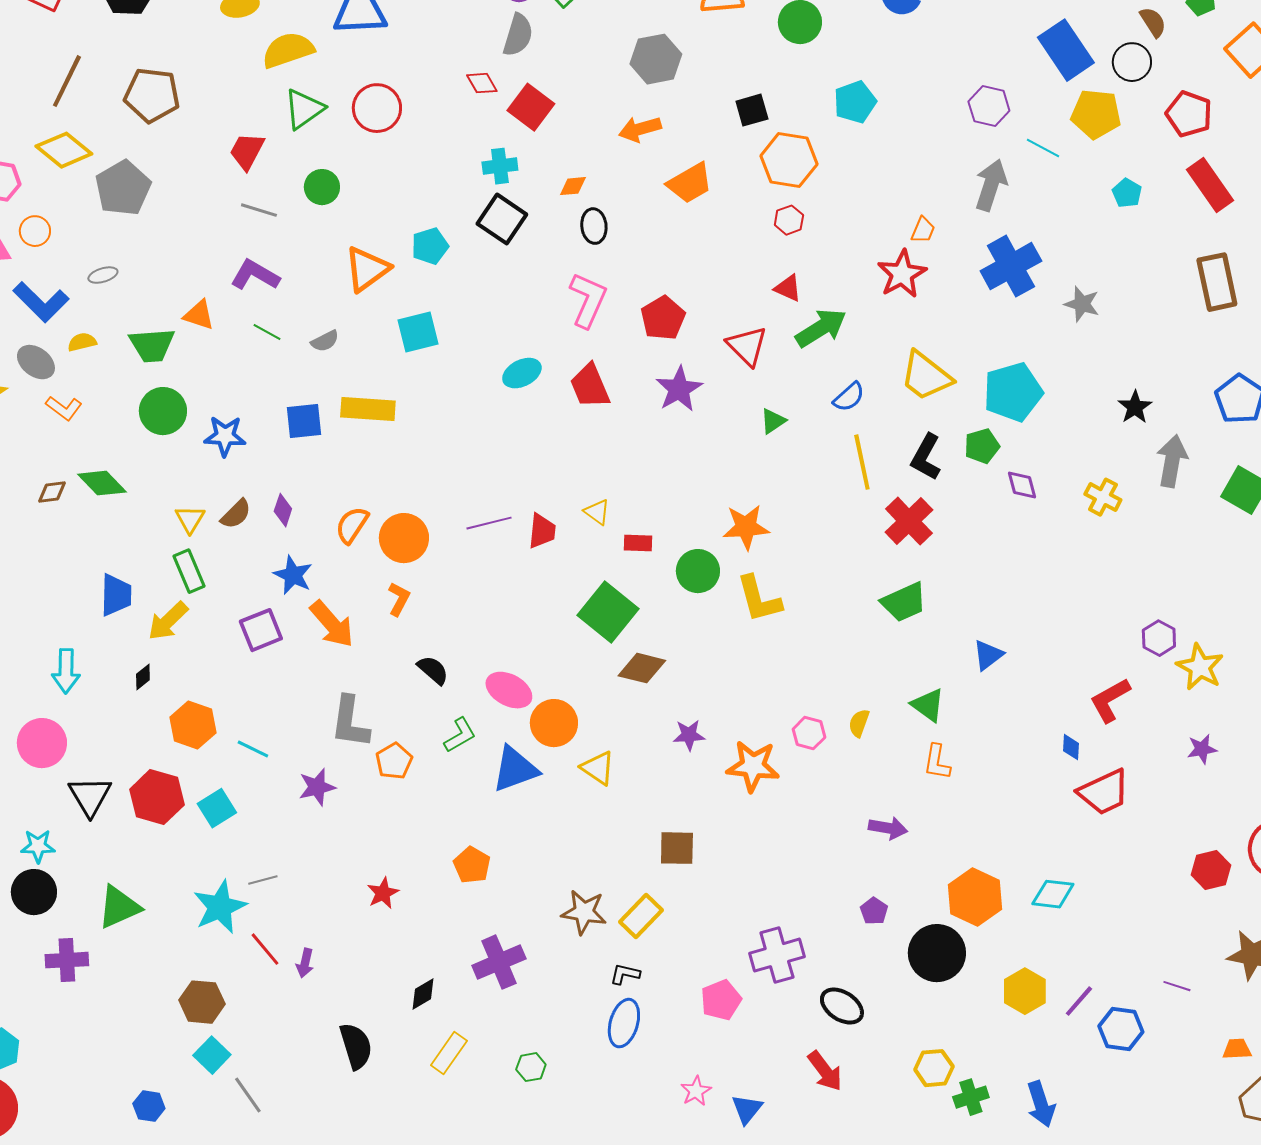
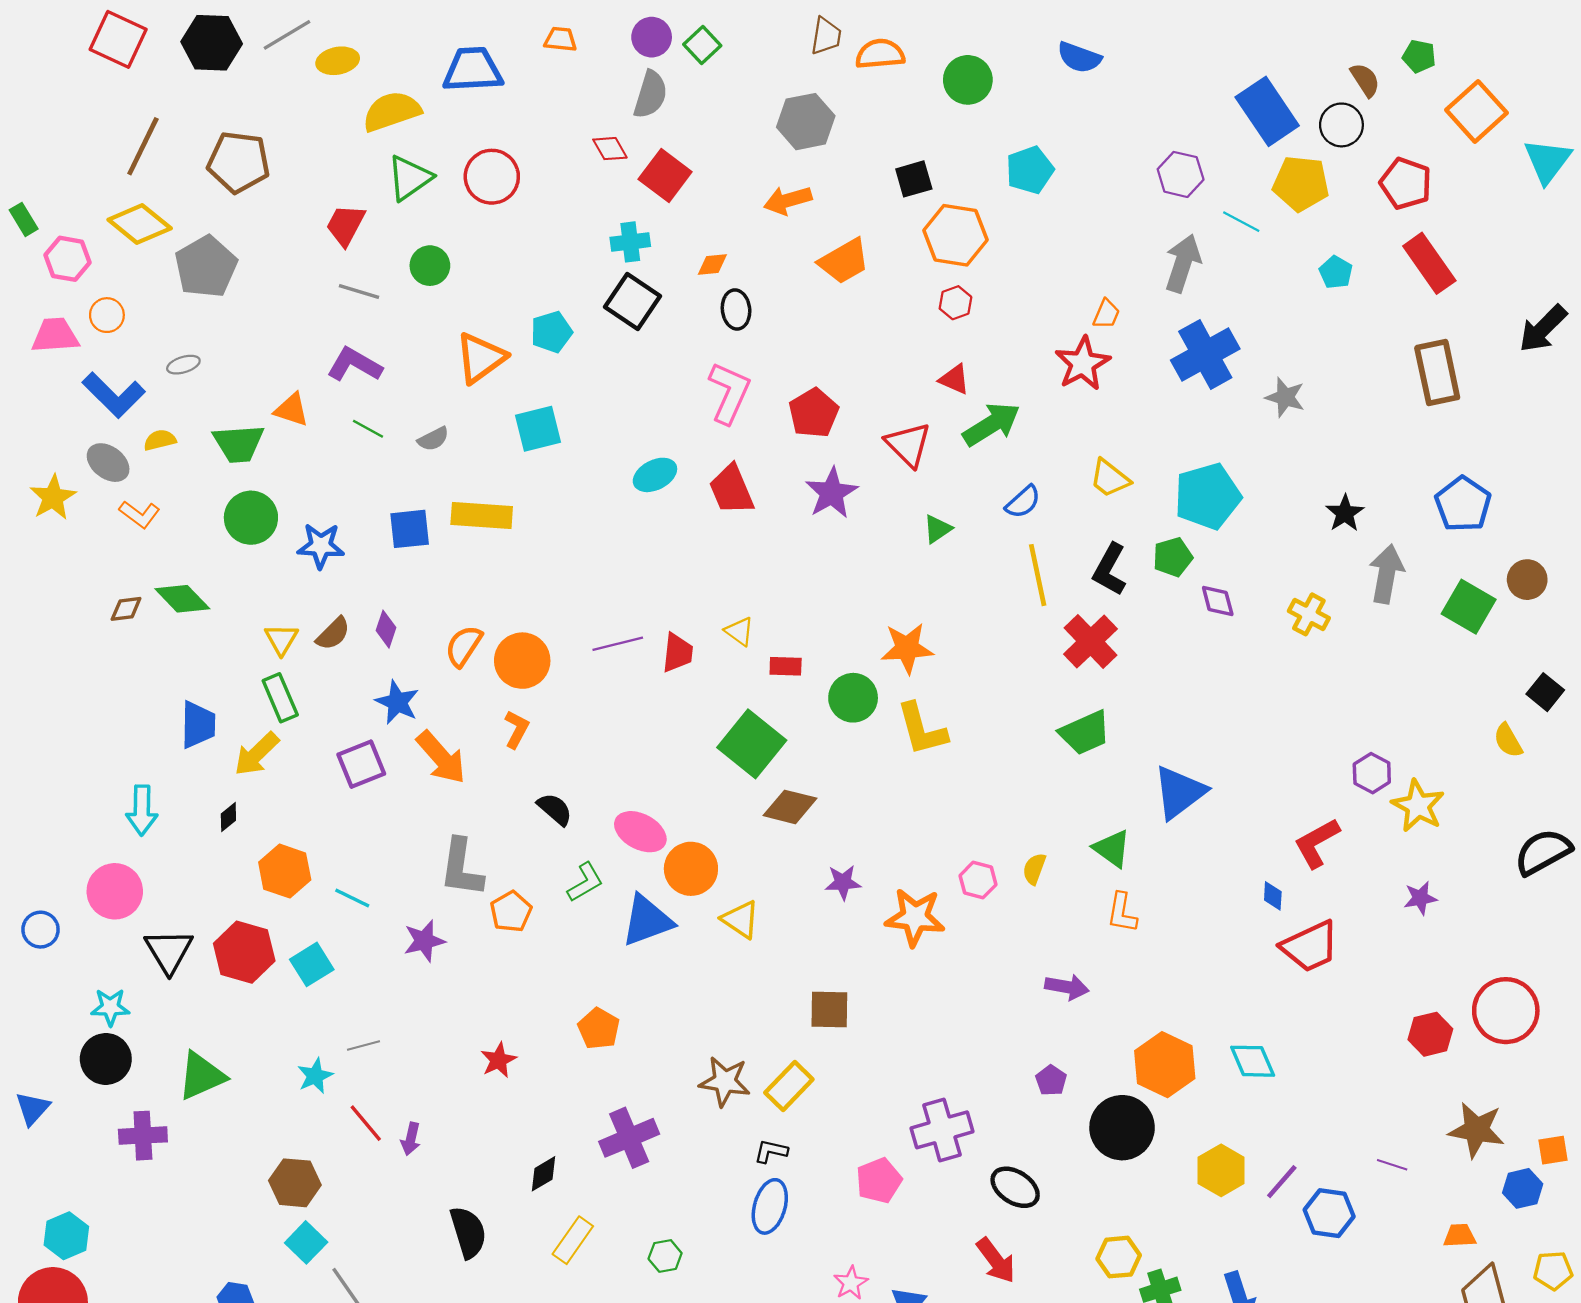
yellow trapezoid: (926, 376) -> (1110, 478), size x0.7
blue triangle: (988, 655) -> (1179, 792), size x1.6
cyan diamond: (1053, 894) -> (1253, 1061), turned 60
cyan star: (220, 907) -> (315, 1076), size x0.6

